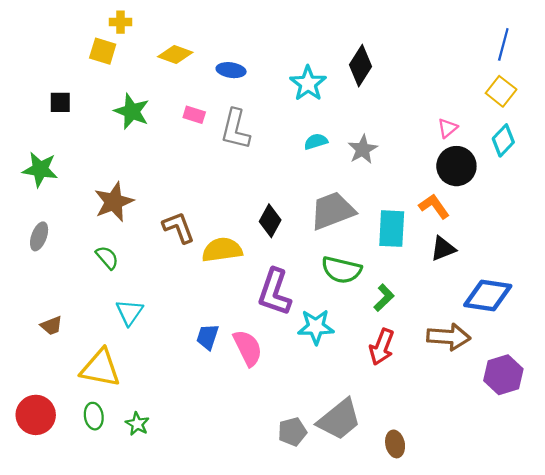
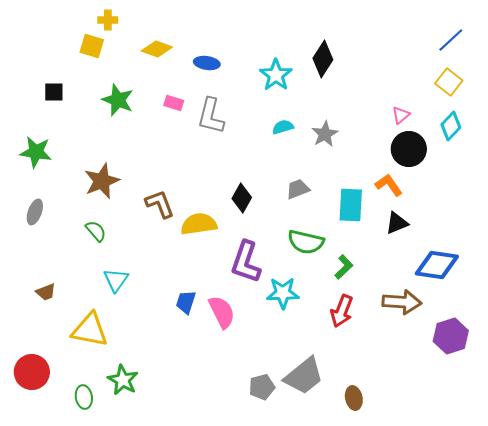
blue line: (503, 44) -> (451, 40), turned 32
gray trapezoid: (333, 211) -> (298, 189), size x0.6
green ellipse: (94, 416) -> (84, 397), moved
green star: (137, 424) -> (123, 380), size x1.4

